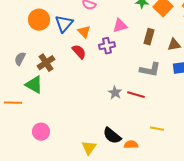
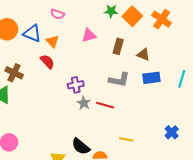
blue triangle: (64, 24) -> (32, 33), turned -48
brown triangle: (174, 45) -> (143, 55), turned 32
purple cross: (107, 46) -> (76, 85), moved
brown cross: (46, 63) -> (14, 73), turned -30

